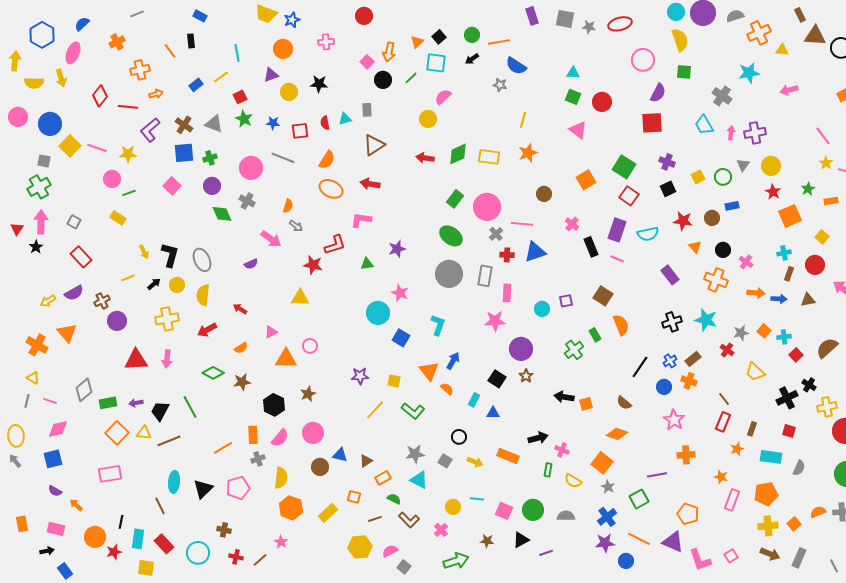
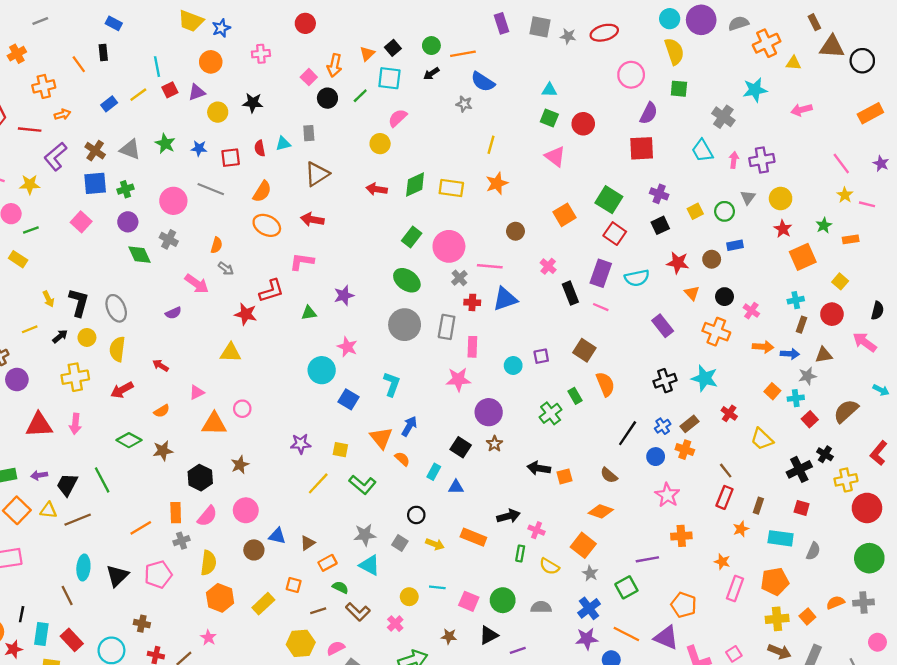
red square: (240, 97) -> (170, 90), moved
gray star: (741, 333) -> (807, 376), moved

